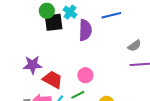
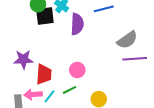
gray semicircle: (134, 46) -> (127, 40), size x1.5
red trapezoid: (53, 80) -> (44, 74), turned 65

